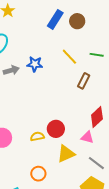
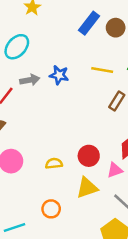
yellow line: (69, 57) -> (102, 70), turned -42
red circle: (56, 129) -> (89, 156), moved
pink triangle: (87, 137) -> (115, 170), turned -40

